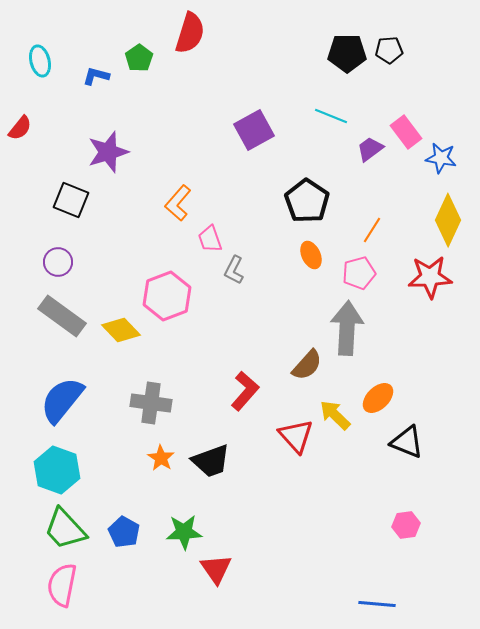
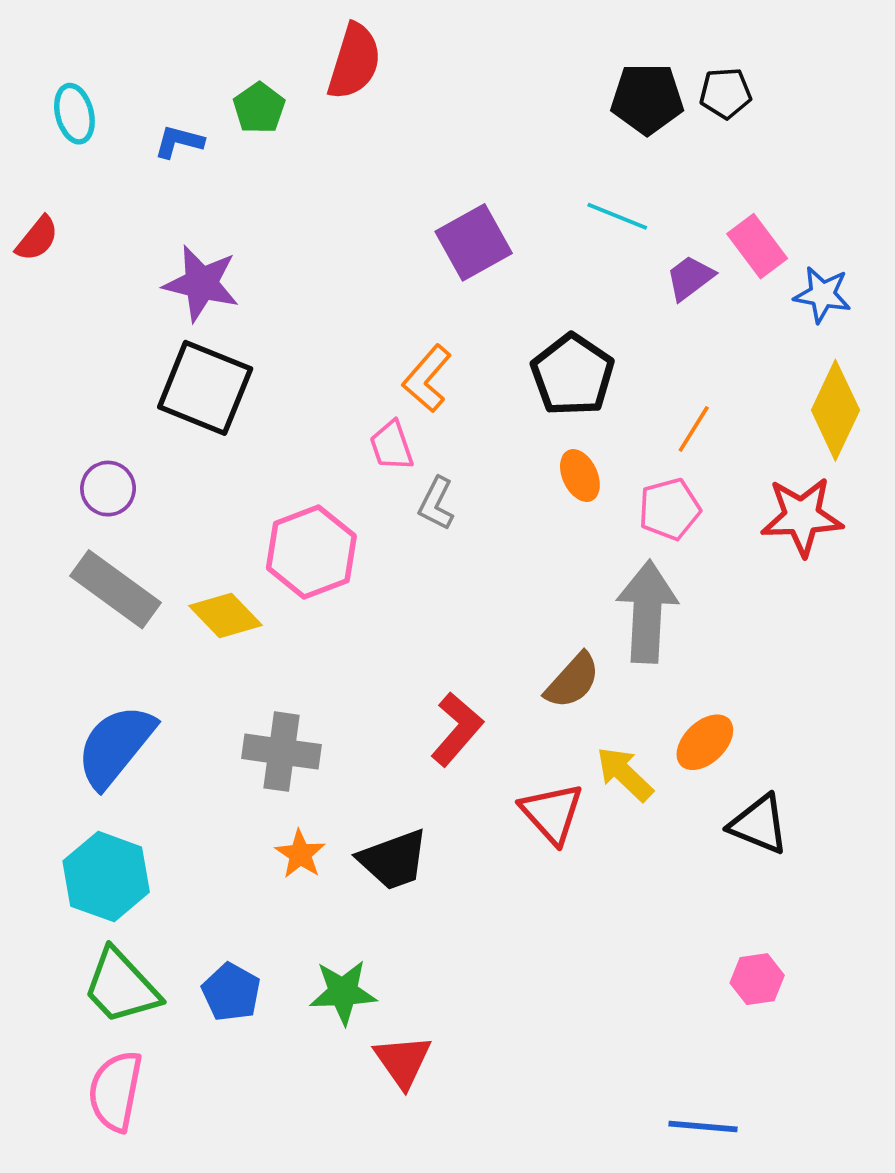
purple star: (108, 152) -> (201, 283), turned 30
black square: (71, 200) -> (205, 388), moved, size x1.4
orange L-shape: (178, 203) -> (427, 379), moved

